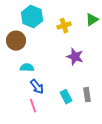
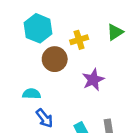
brown circle: (16, 41) -> (55, 59), moved
purple star: (75, 57) -> (93, 80), turned 30

